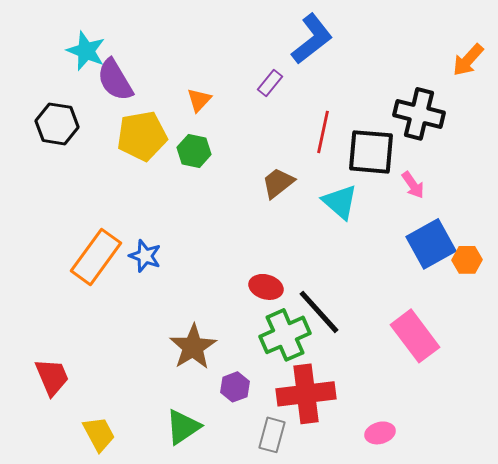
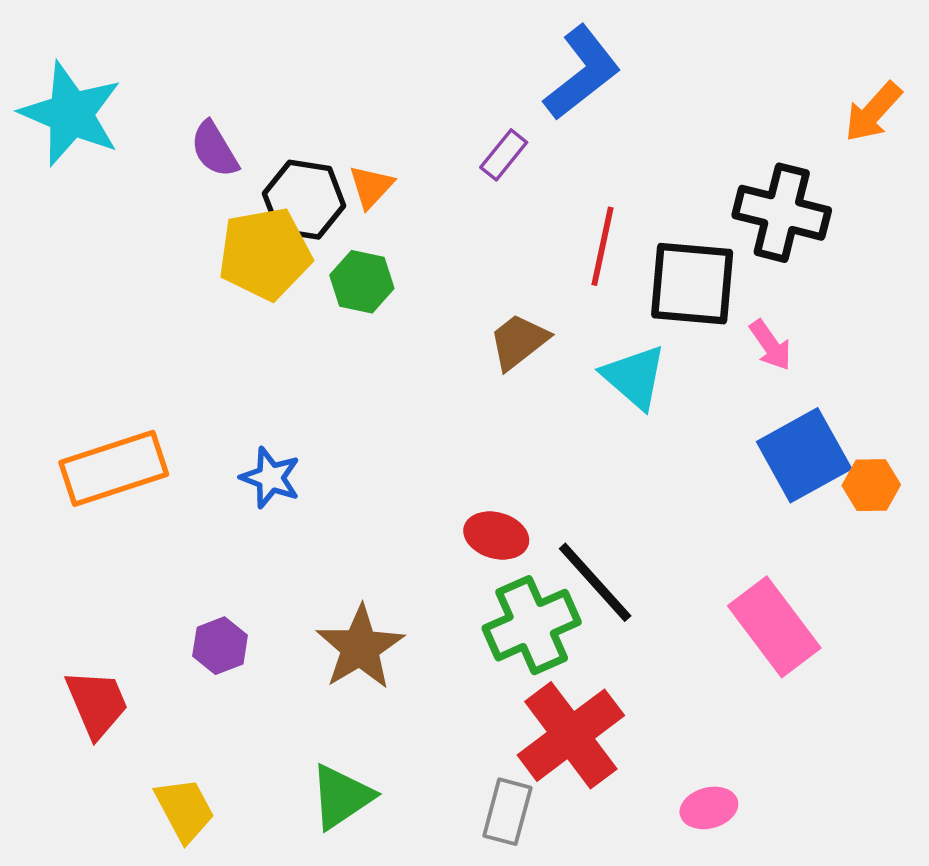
cyan star: (86, 51) -> (71, 114), moved, size x1.4
purple semicircle: (115, 80) -> (214, 149), size x0.7
black hexagon: (57, 124) -> (304, 200), moved
orange rectangle: (96, 257) -> (114, 468), moved, turned 36
purple hexagon: (235, 387) -> (220, 646), moved
red cross: (306, 394) -> (571, 735), turned -30

